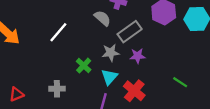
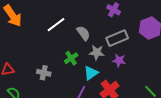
gray semicircle: (102, 18) -> (83, 33), moved

